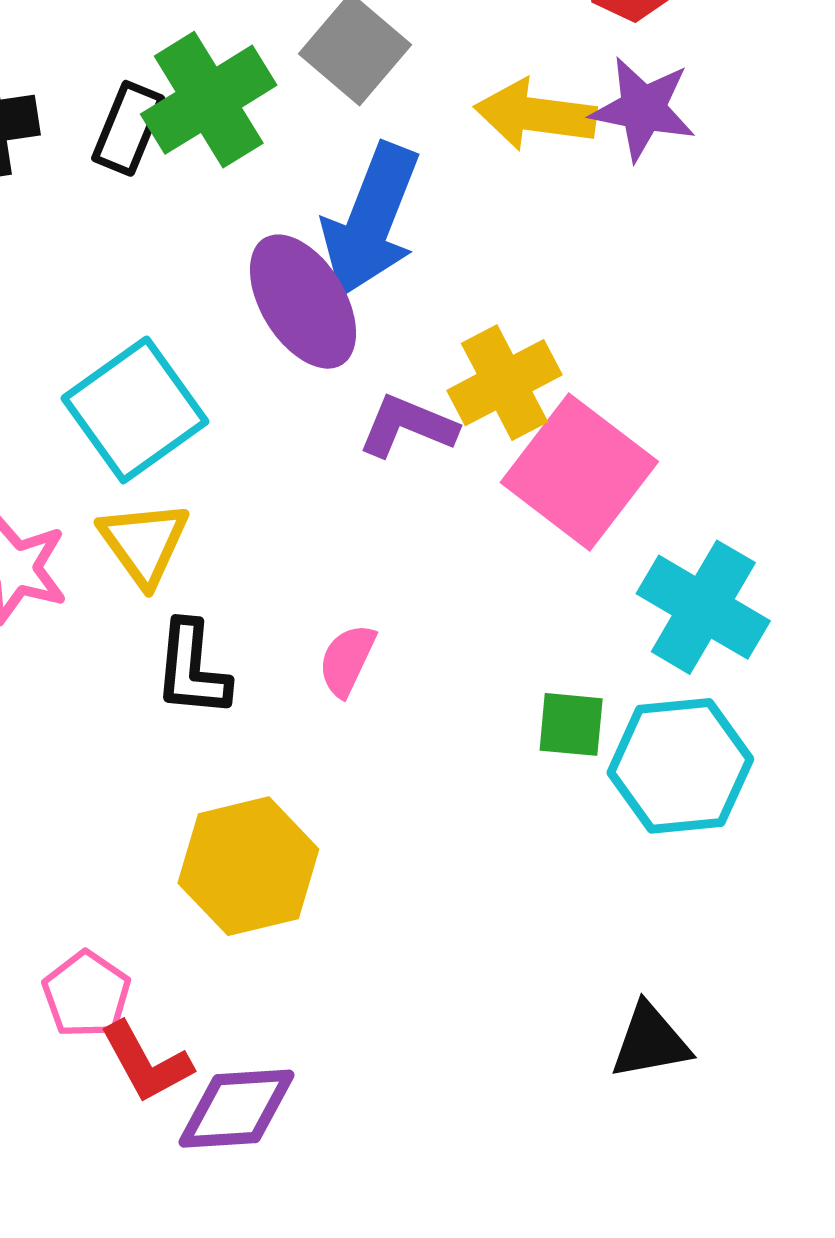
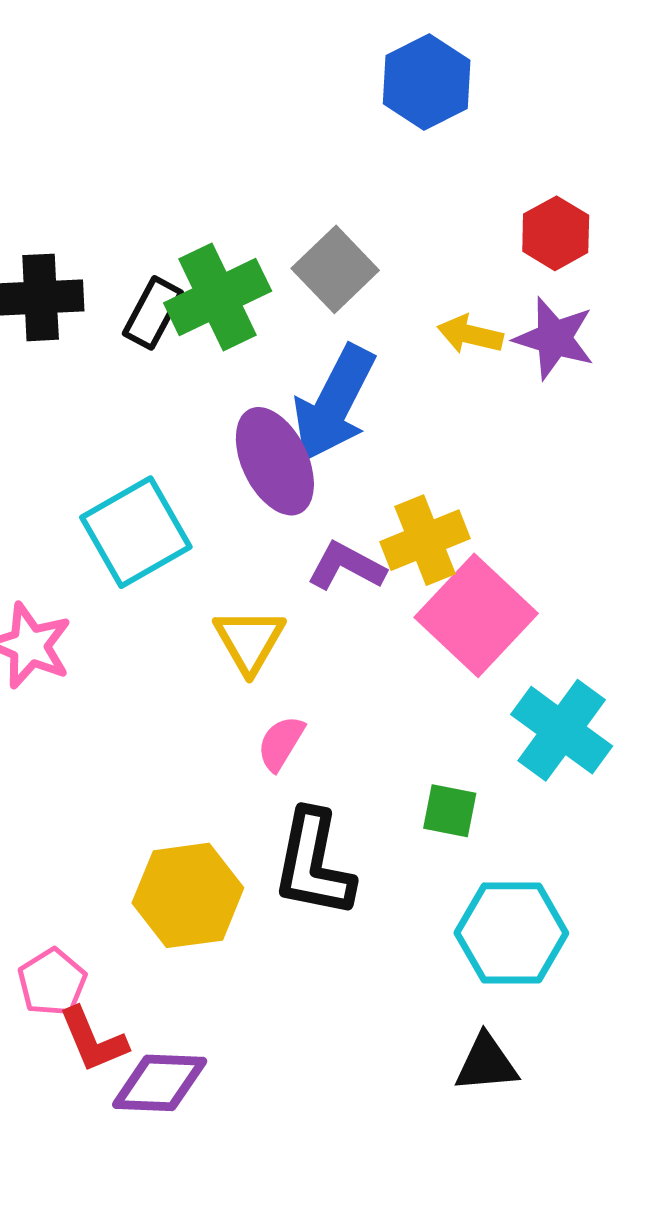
yellow arrow: (535, 115) -> (470, 334), size x0.7
yellow triangle: (144, 543) -> (249, 641), moved
black L-shape: (192, 669) -> (314, 864), moved, size x1.4
cyan hexagon: (680, 766) -> (511, 933), moved

